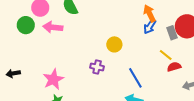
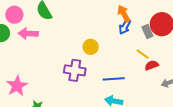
purple cross: (97, 67) -> (75, 70), size x1.5
blue line: (135, 78) -> (114, 79), turned -60
pink star: (53, 79) -> (17, 86), moved

